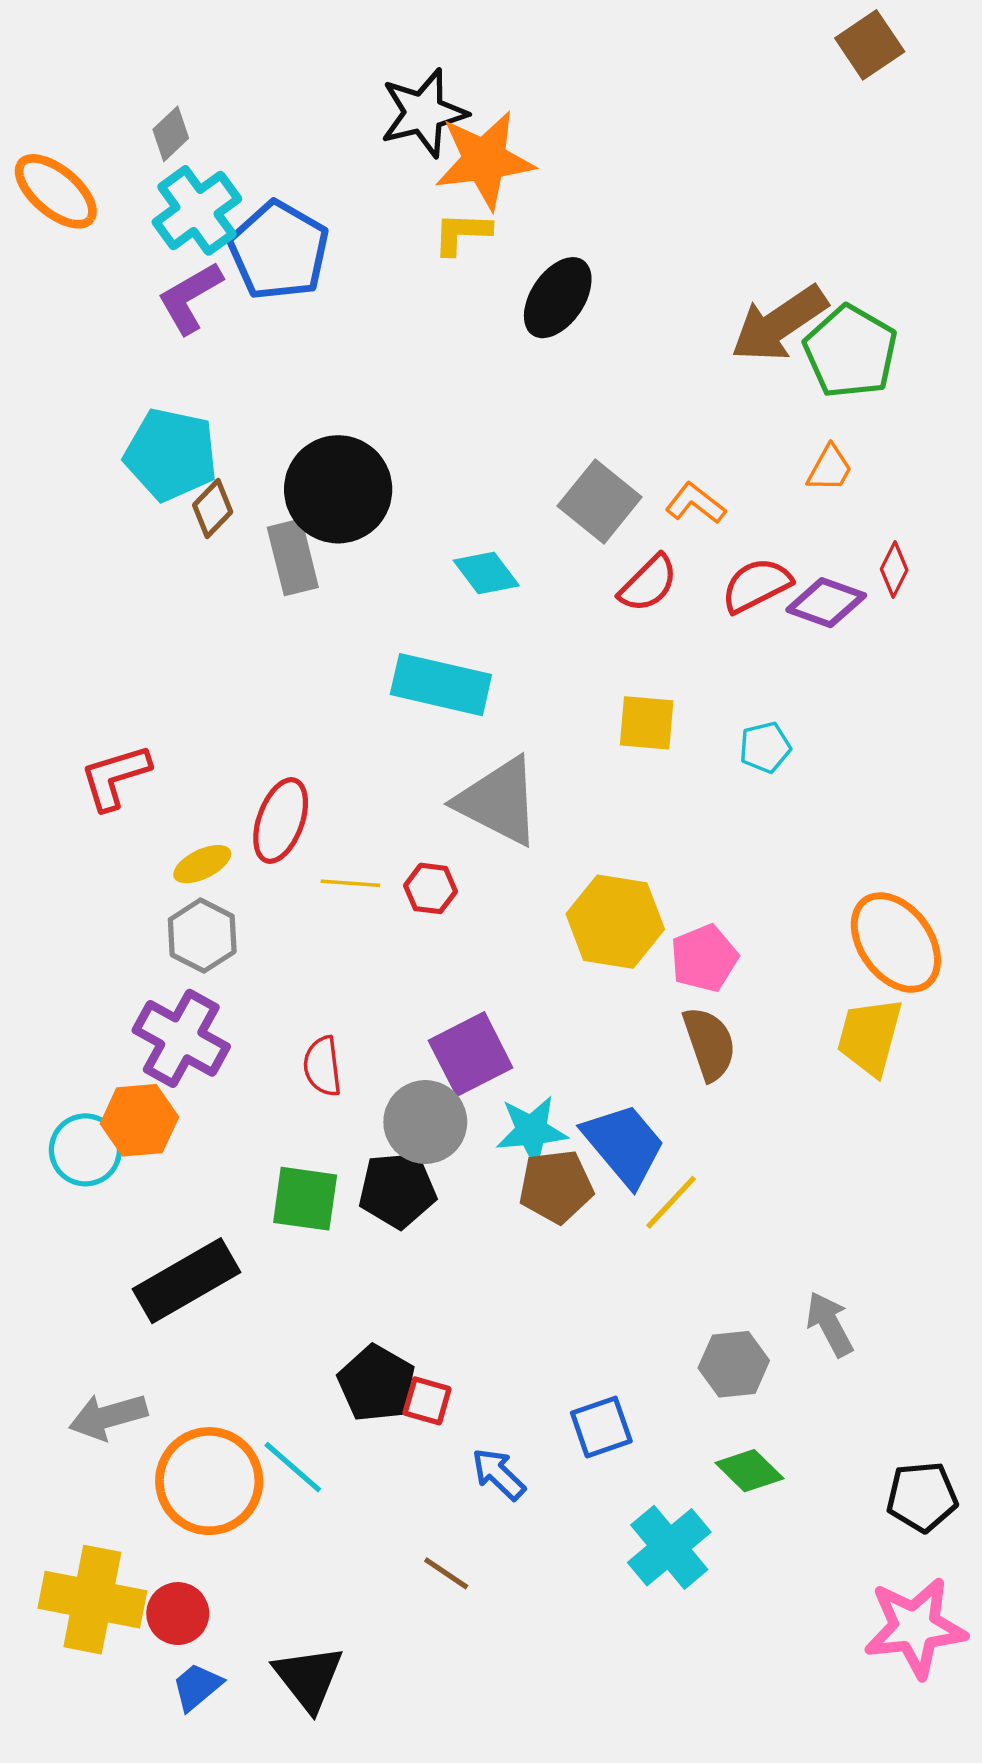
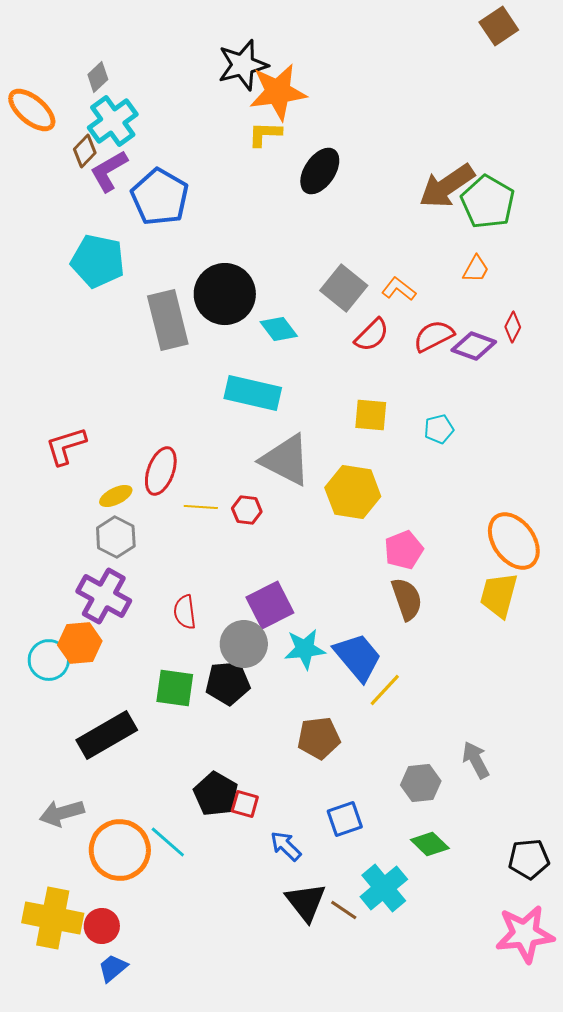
blue pentagon: (279, 251) -> (160, 197), moved
black circle: (338, 489) -> (225, 294), moved
brown diamond: (213, 509) -> (85, 151), moved
gray rectangle: (293, 557) -> (168, 320), size x1.4
yellow hexagon: (615, 922) -> (353, 492), moved
brown pentagon: (556, 1187) -> (319, 738), moved
brown line: (446, 1573) -> (344, 910), moved
black triangle: (309, 1678) -> (306, 902), moved

